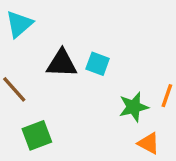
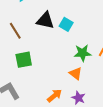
orange triangle: (149, 143) -> (76, 73), moved

